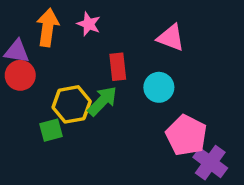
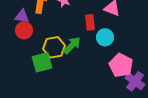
red rectangle: (118, 67) -> (90, 22), moved
green square: (51, 130) -> (42, 62), size x1.5

